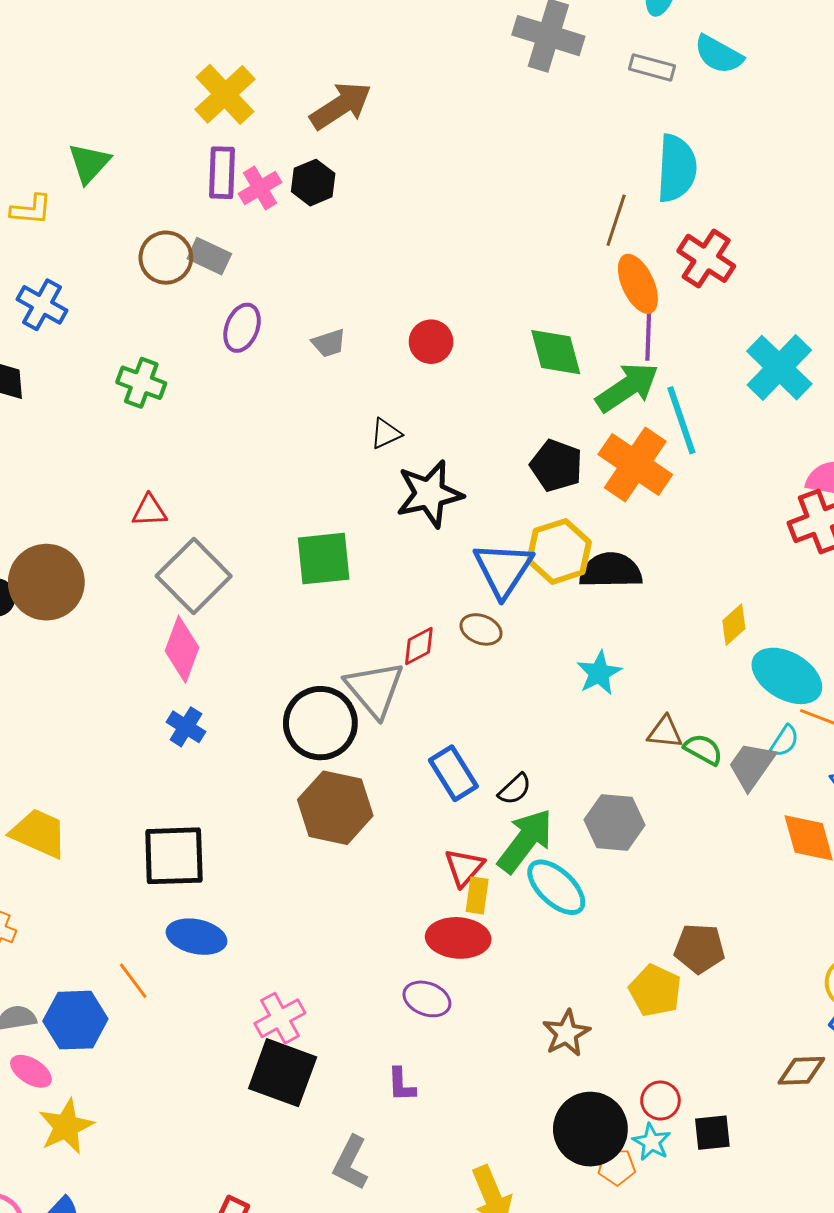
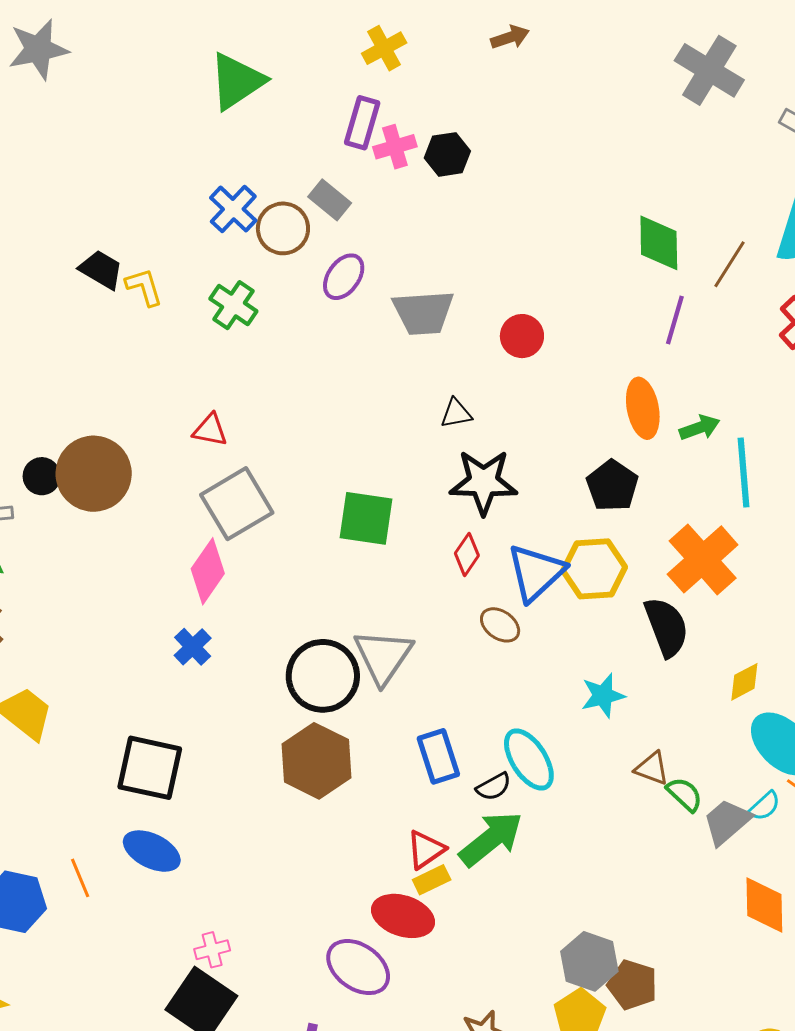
yellow cross: (225, 94) -> (384, 48), size x0.7
brown arrow: (341, 106) -> (510, 37), moved, size x0.6
green triangle: (89, 163) -> (237, 81), size x1.4
yellow L-shape: (31, 210) -> (144, 287), moved, turned -126
brown circle: (166, 258) -> (283, 228), moved
orange ellipse: (638, 284) -> (643, 408), moved
blue cross: (42, 305) -> (233, 209), moved
purple line: (648, 335) -> (675, 320), moved
gray trapezoid: (329, 343) -> (423, 313), size x1.8
green diamond: (556, 352) -> (659, 243), moved
green arrow: (627, 387) -> (700, 428), size x0.6
orange cross: (635, 465) -> (703, 559), moved
black semicircle: (611, 570) -> (666, 627), moved, turned 56
red diamond: (419, 646) -> (467, 554), moved, turned -42
gray hexagon: (614, 822) -> (589, 961), moved
cyan ellipse: (556, 887) -> (529, 759), moved
yellow rectangle: (477, 895) -> (432, 880), turned 42
purple ellipse: (427, 999) -> (358, 967), size x1.4
pink cross: (280, 1018) -> (212, 950), size x0.7

